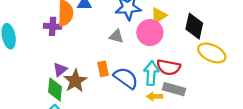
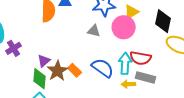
purple cross: (53, 26) -> (13, 48), moved, turned -35
orange rectangle: (103, 69) -> (75, 70), moved, turned -32

